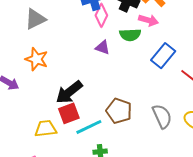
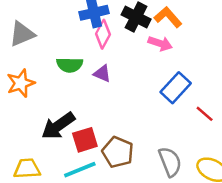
green semicircle: (130, 35) -> (70, 65), moved
orange star: (37, 59) -> (21, 83), turned 30
red square: (69, 113) -> (85, 140), moved

